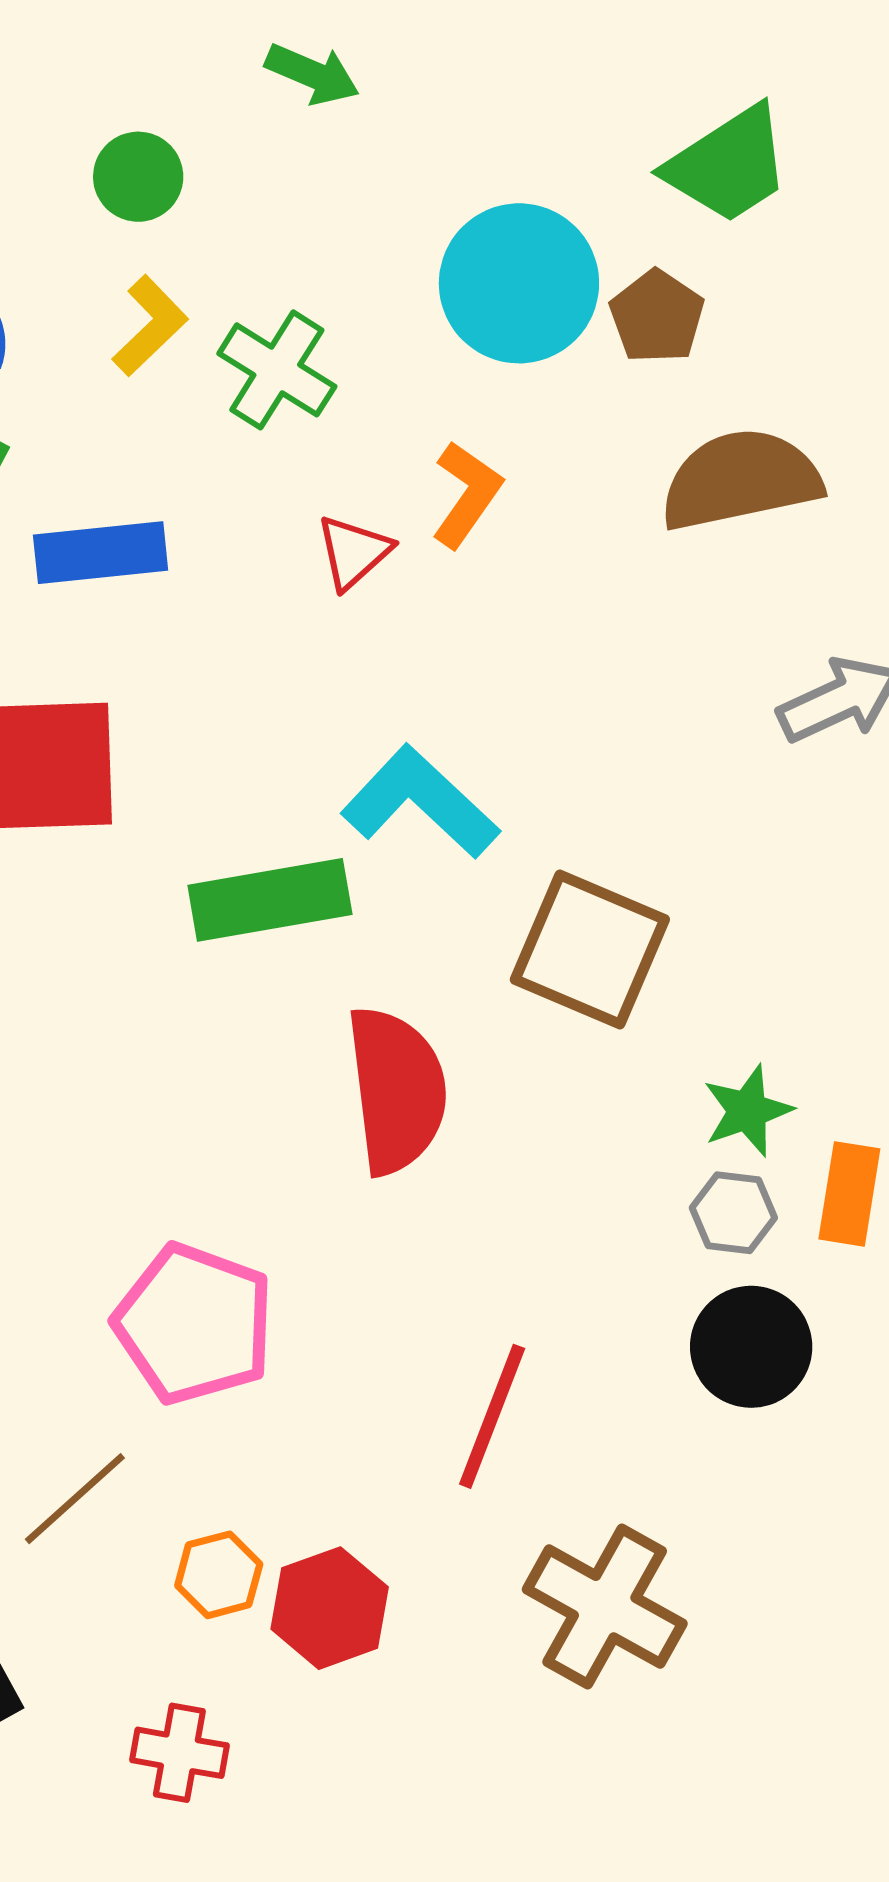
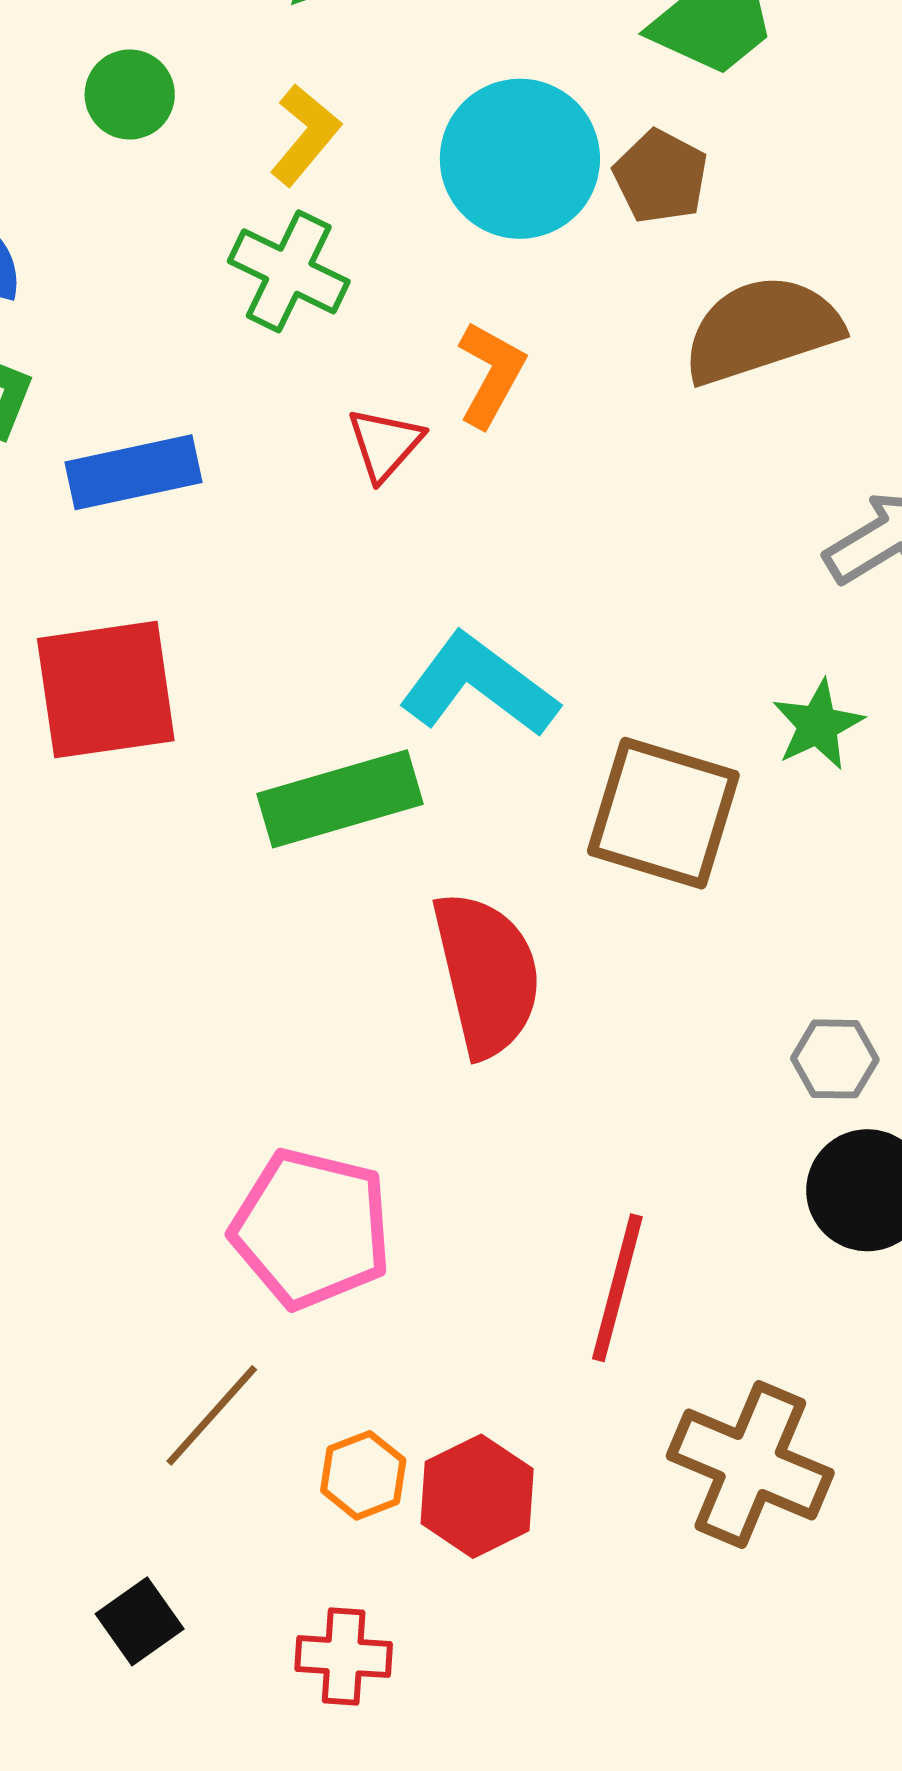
yellow L-shape: (150, 326) -> (305, 135), moved
green star: (748, 1111) -> (818, 725), moved

